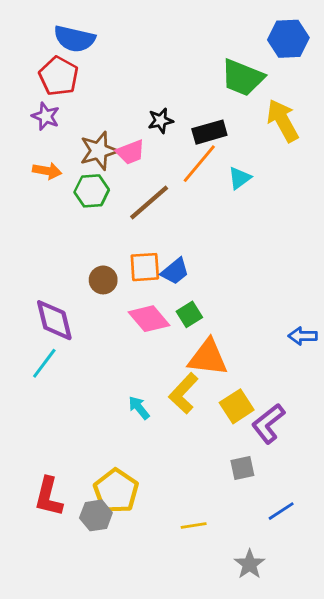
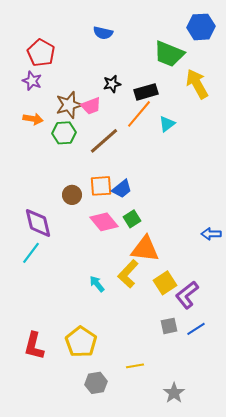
blue semicircle: (74, 39) -> (103, 33), moved, size x0.7
blue line: (281, 511) -> (196, 329), moved
gray hexagon: (96, 515) -> (96, 383), moved

